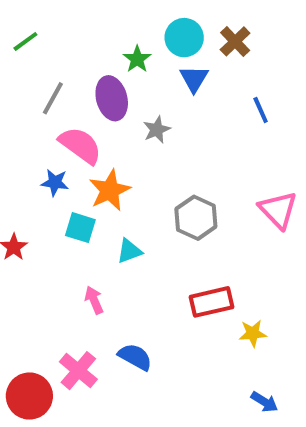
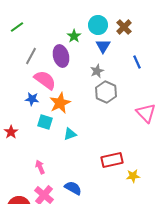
gray star: (157, 130) -> (97, 71), moved
gray hexagon: (196, 218) -> (106, 92), moved
pink arrow: (94, 300) -> (40, 167), moved

